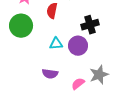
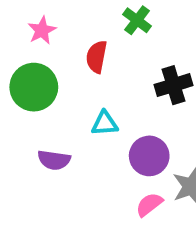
purple circle: (78, 46) -> (149, 156), moved
purple semicircle: (50, 74) -> (54, 160), moved

